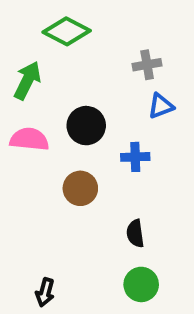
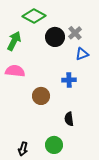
gray cross: (147, 65) -> (75, 33), turned -32
black circle: (86, 126) -> (55, 37), moved
green circle: (141, 284) -> (54, 145), moved

